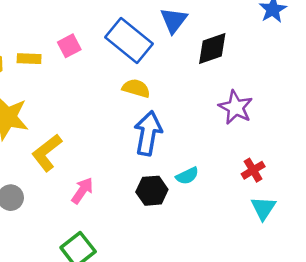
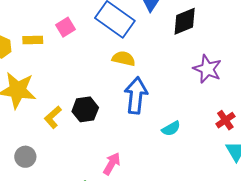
yellow L-shape: (47, 153) -> (53, 117), size x0.7
pink arrow: (82, 191) -> (112, 164), moved
black hexagon: (152, 191) -> (85, 109), moved

